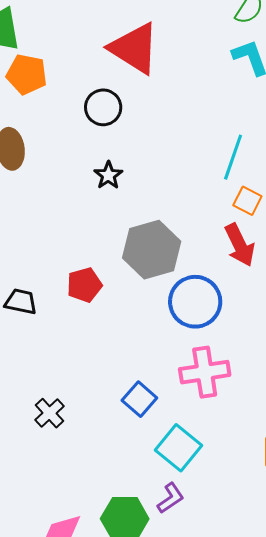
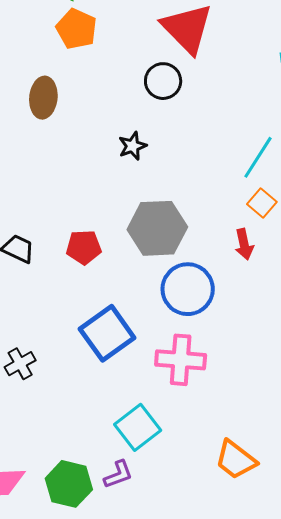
black circle: (103, 107) -> (163, 81), moved
red arrow: (240, 245) -> (244, 244), size x0.7
blue square: (139, 399) -> (107, 333), moved, size x1.6

